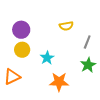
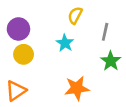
yellow semicircle: (66, 26) -> (75, 15), turned 136
cyan star: (47, 58) -> (65, 43), moved

